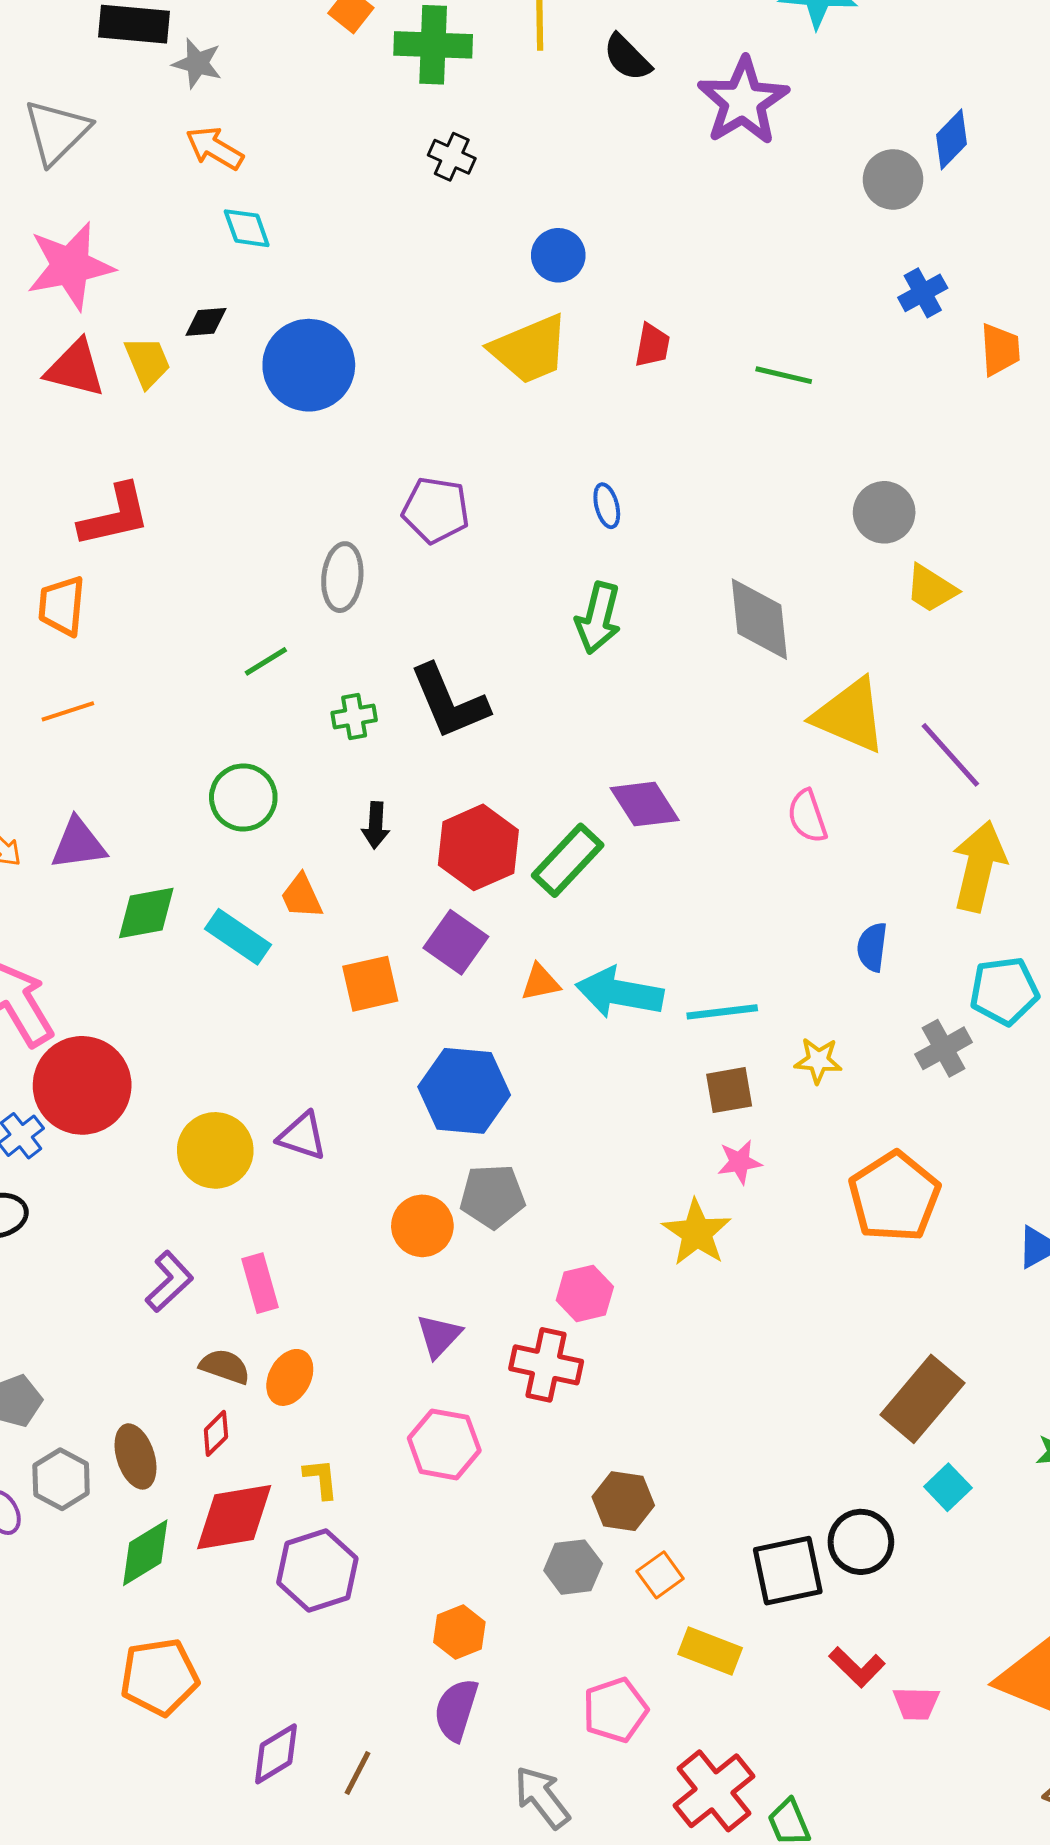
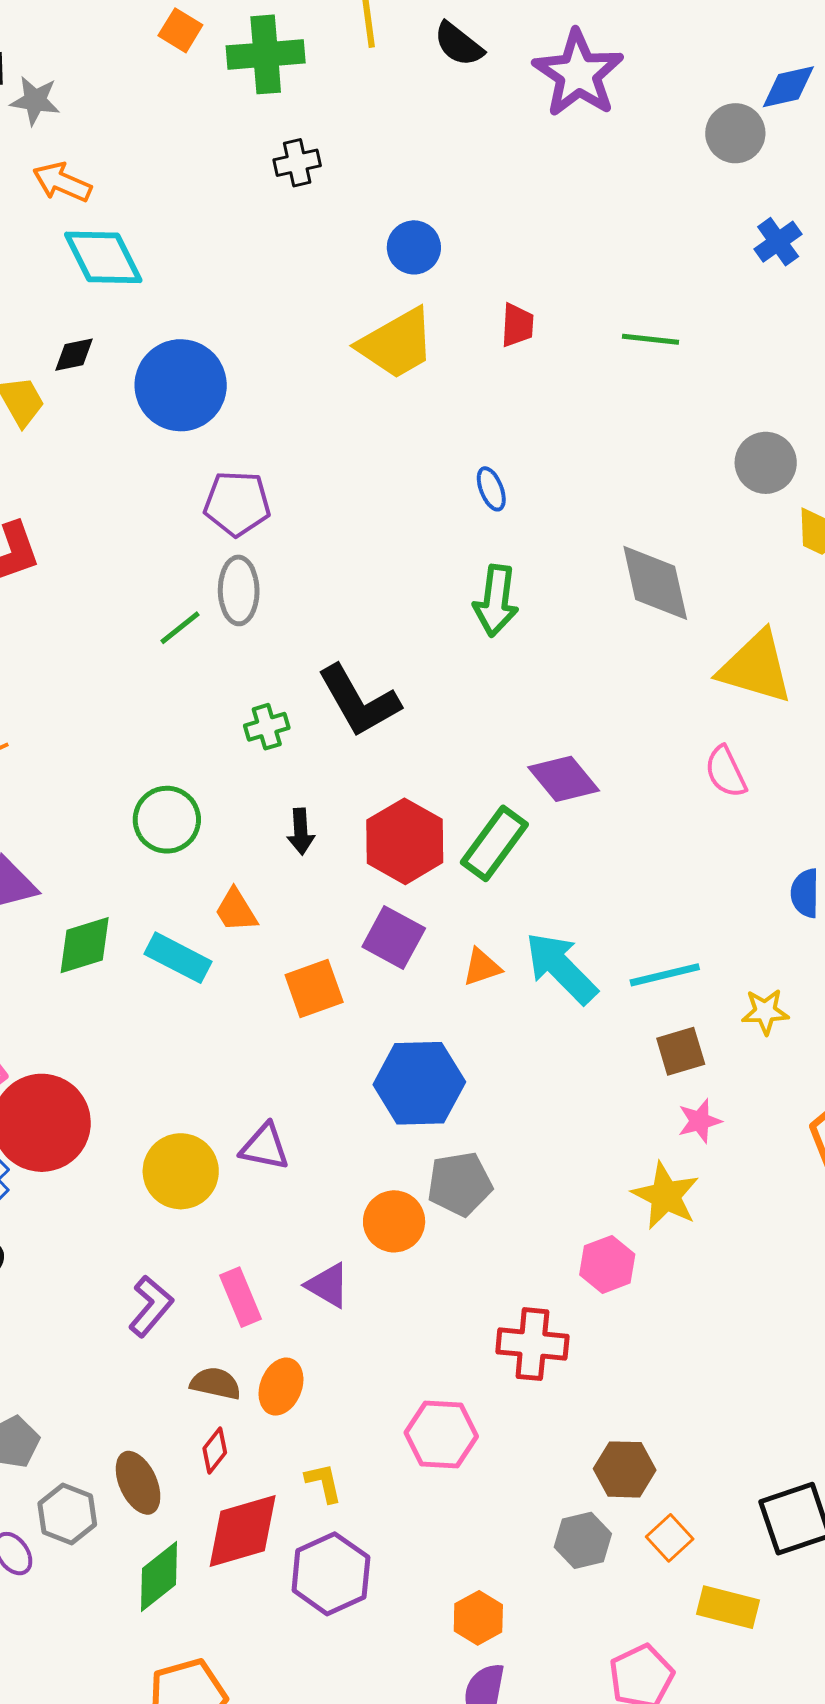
blue diamond: (951, 139) -> (788, 87), turned 40
black cross: (452, 157) -> (297, 163), turned -30
cyan diamond: (247, 228) -> (103, 257), size x1.6
purple pentagon: (436, 510) -> (237, 504), moved
green line: (266, 661) -> (180, 628), moved
cyan arrow: (620, 993) -> (561, 968), turned 42
pink hexagon: (585, 1293) -> (607, 1264), moved
purple triangle: (439, 1336) -> (328, 1285), moved, turned -36

